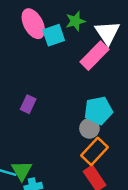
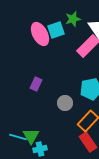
pink ellipse: (33, 24) -> (40, 34), moved
gray circle: (89, 128) -> (65, 103), moved

